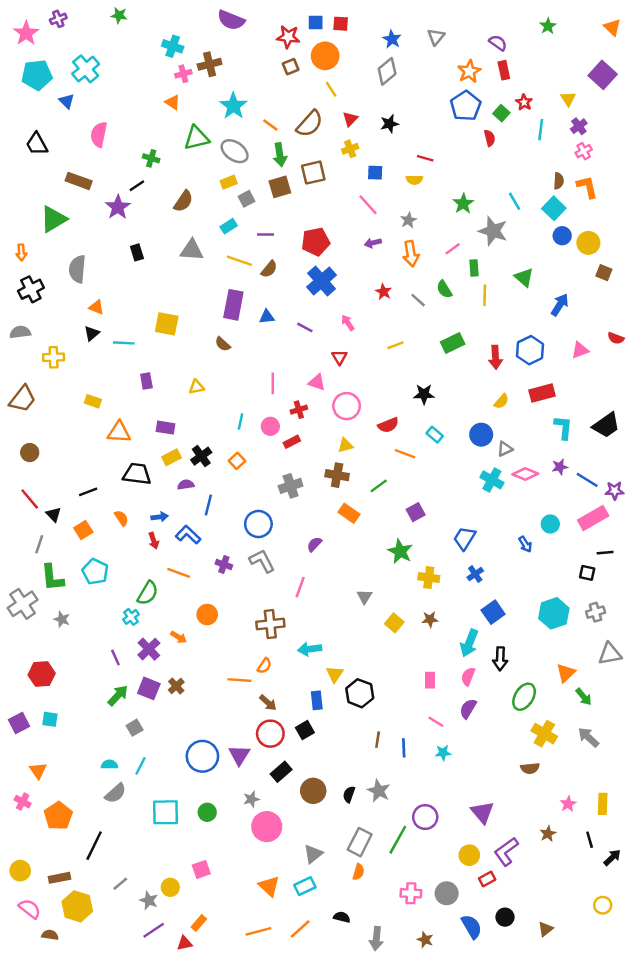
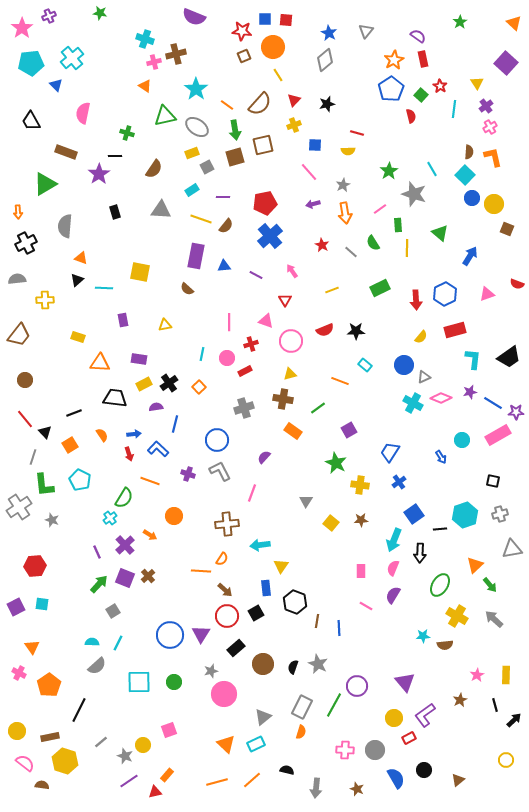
black line: (137, 186) -> (115, 156), turned 32
red semicircle: (388, 425) -> (325, 330), moved
black line: (605, 553) -> (440, 529), moved
black hexagon: (360, 693) -> (295, 602), moved
cyan star: (443, 753) -> (423, 636), moved

